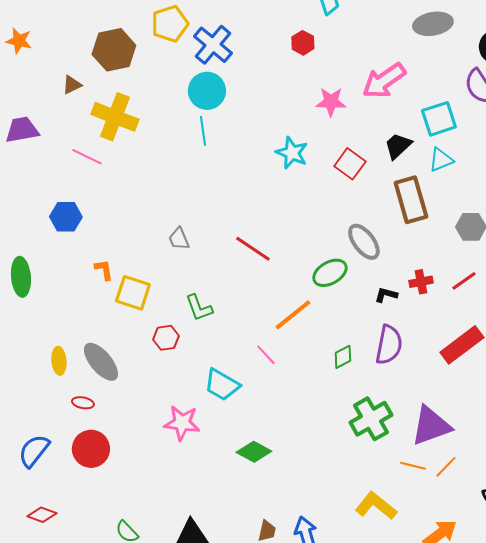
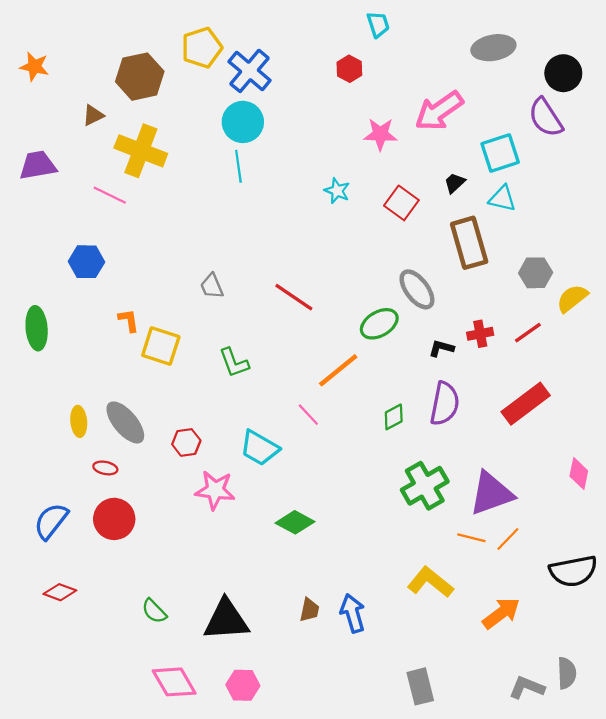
black trapezoid: (398, 146) -> (455, 183), size x0.7
cyan star: (292, 153) -> (337, 191), size x0.7
cyan triangle: (441, 160) -> (502, 198), turned 36
red hexagon: (166, 338) -> (186, 442), moved

